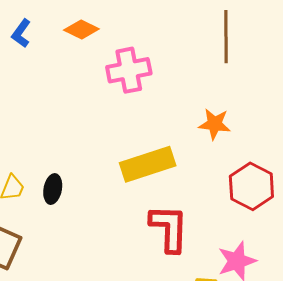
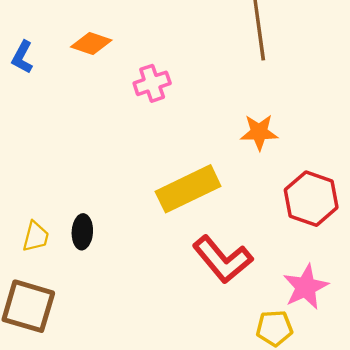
pink cross: (129, 70) -> (152, 83), size x0.7
red L-shape: (169, 228) -> (223, 259), turned 146

